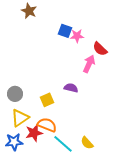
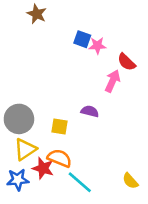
gray circle: (15, 94) -> (19, 119), size x1.5
yellow square: (47, 100) -> (59, 127), turned 32
red star: (34, 133) -> (43, 168), turned 30
yellow semicircle: (87, 143) -> (130, 181), moved

